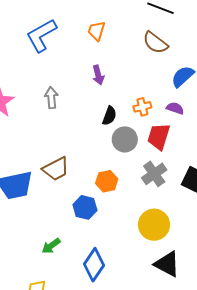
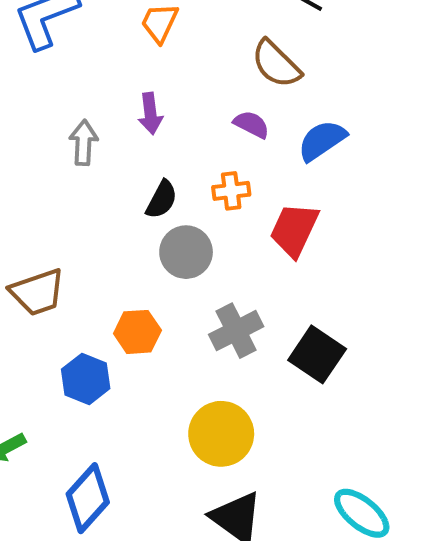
gray arrow: (51, 98) -> (84, 143), moved
purple semicircle: (175, 108) -> (251, 124), moved
red trapezoid: (159, 137) -> (294, 230), moved

